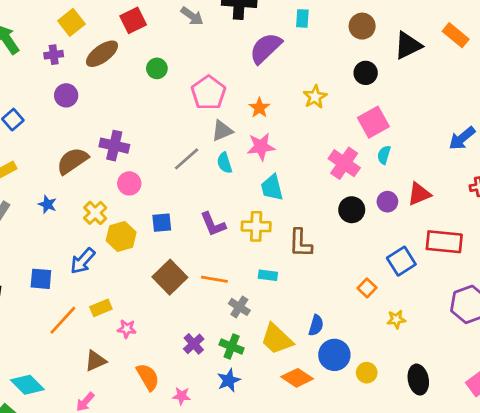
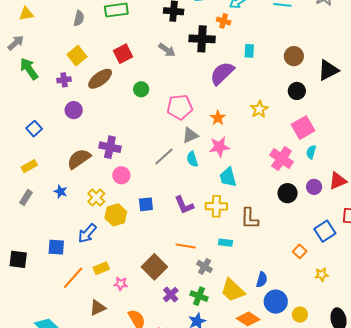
pink pentagon: (208, 93) -> (180, 107), turned 30
brown square: (170, 277) -> (154, 267), moved

